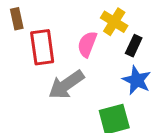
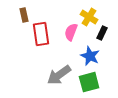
blue star: (137, 80) -> (90, 56), moved
gray arrow: (66, 85) -> (59, 75), moved

